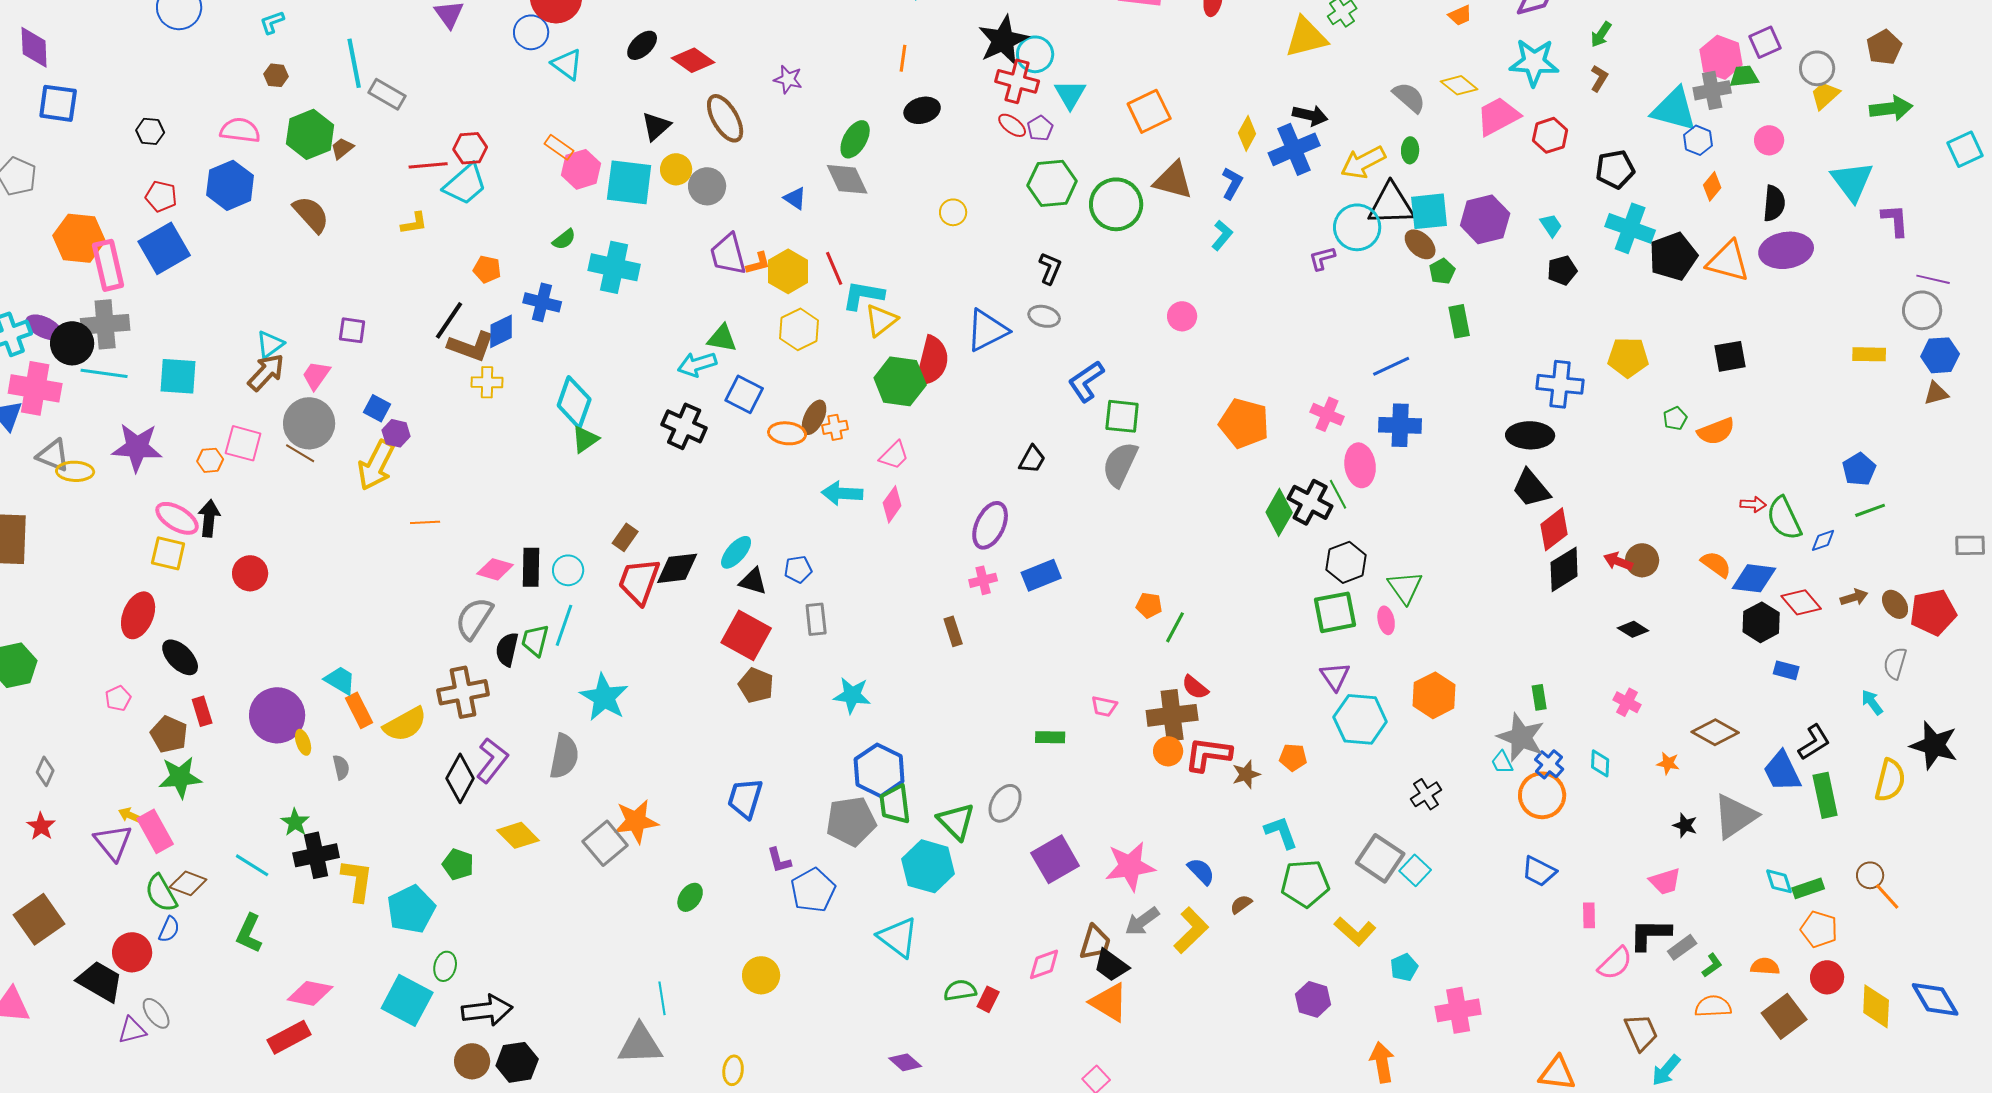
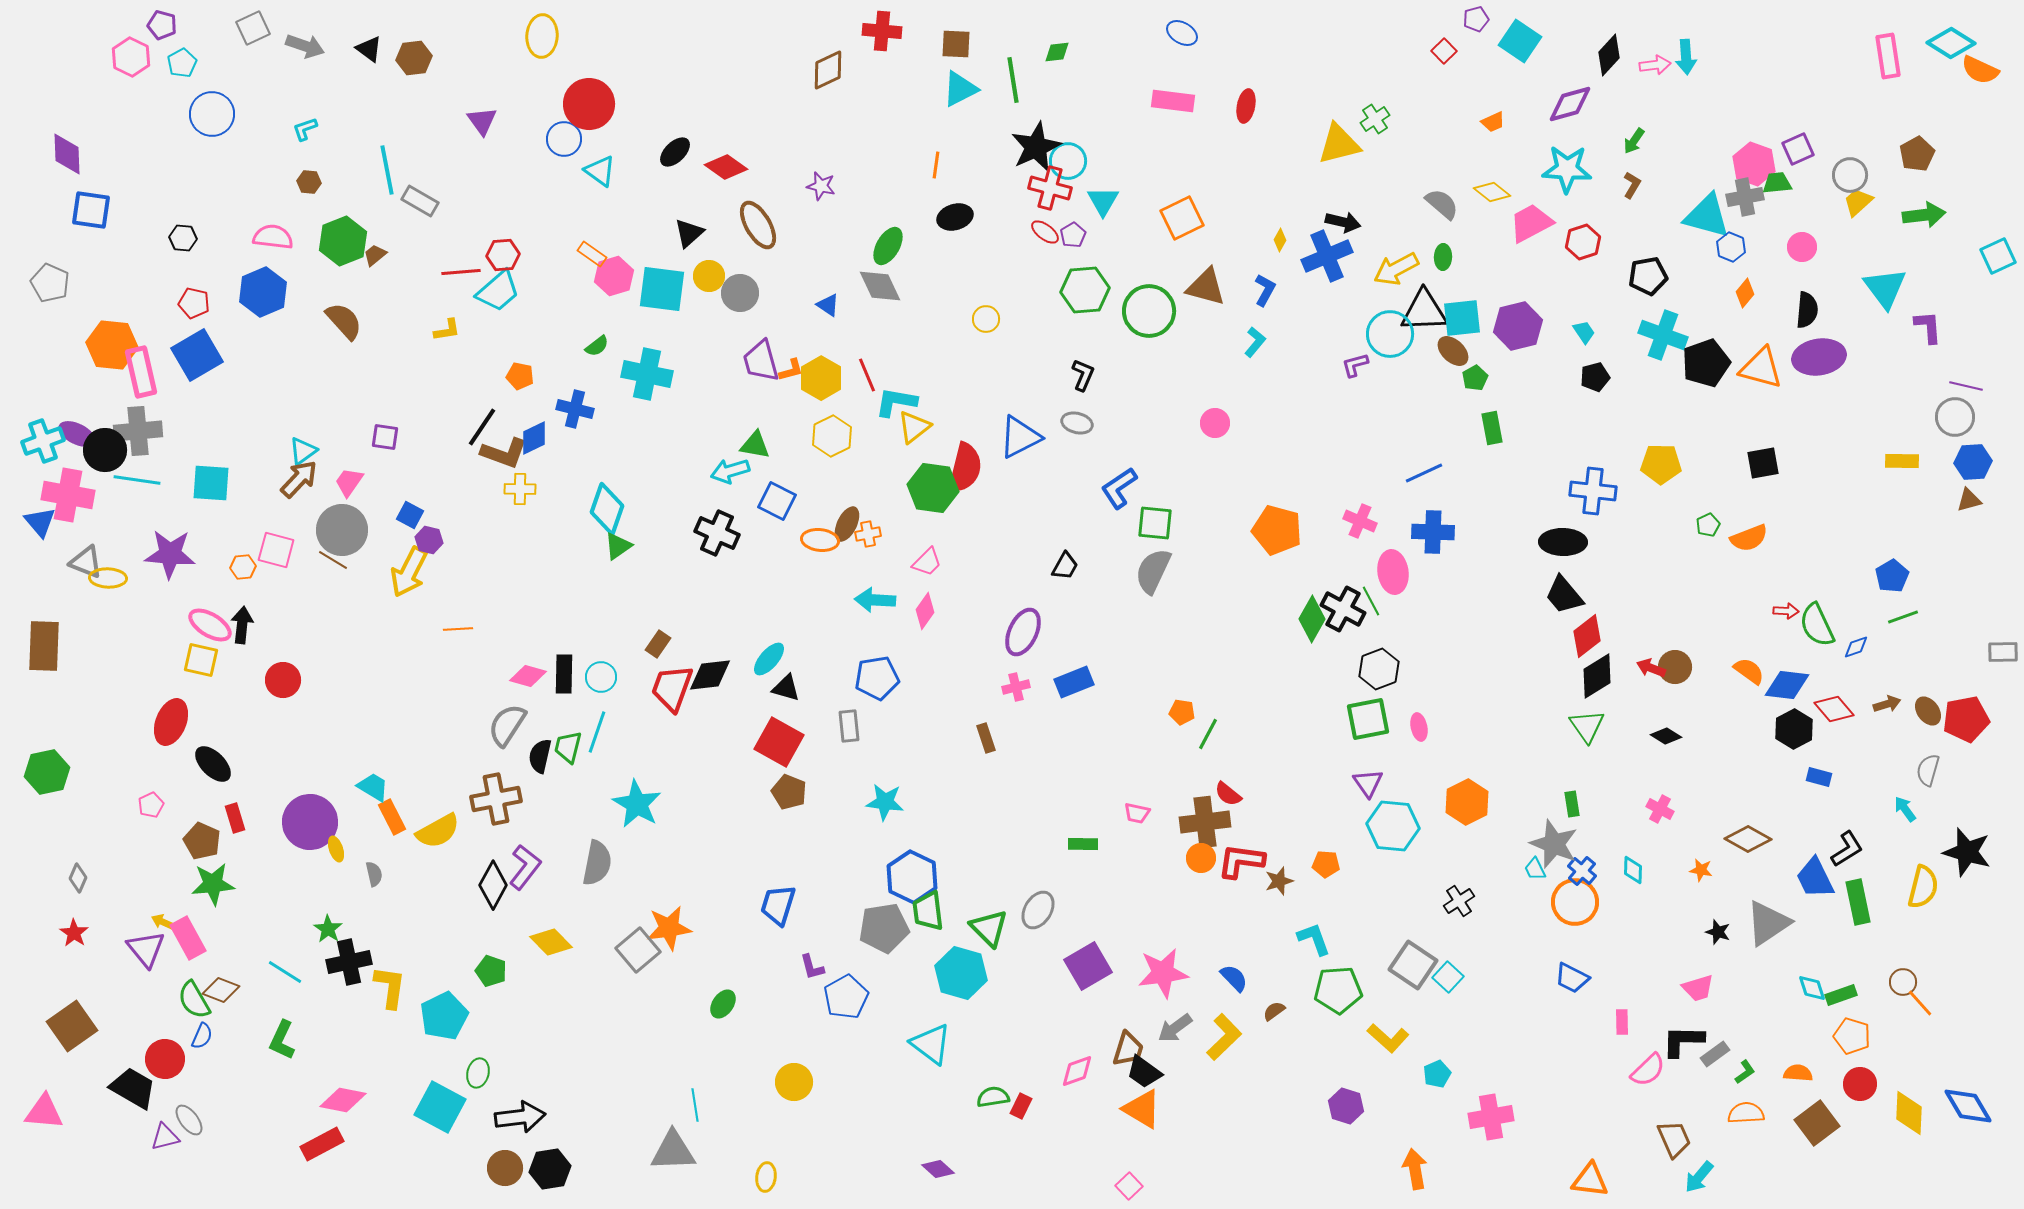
yellow diamond: (1247, 133) -> (1280, 240), size x0.7
blue pentagon: (798, 569) -> (877, 678), moved, size x1.6
green triangle: (1405, 587) -> (1587, 726), moved

